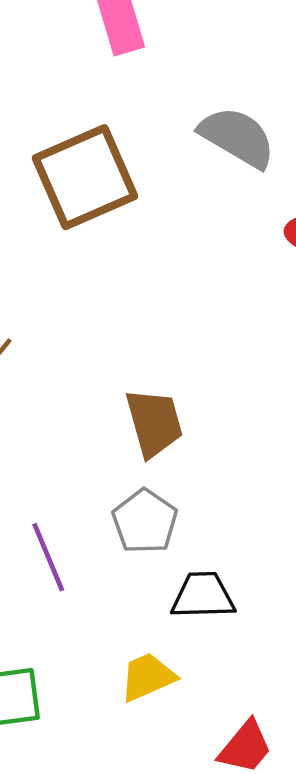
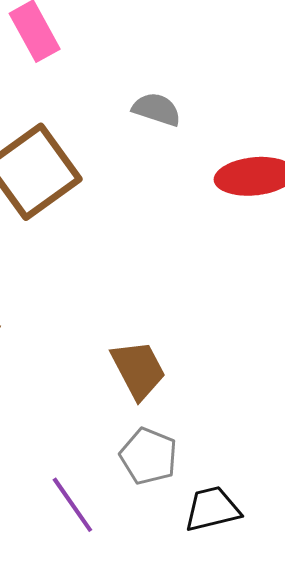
gray semicircle: (237, 137) -> (157, 109), size x0.7

